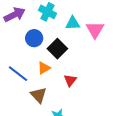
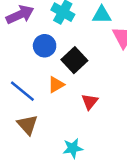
cyan triangle: (73, 23) -> (102, 15), moved
brown triangle: (39, 95) -> (27, 125), moved

